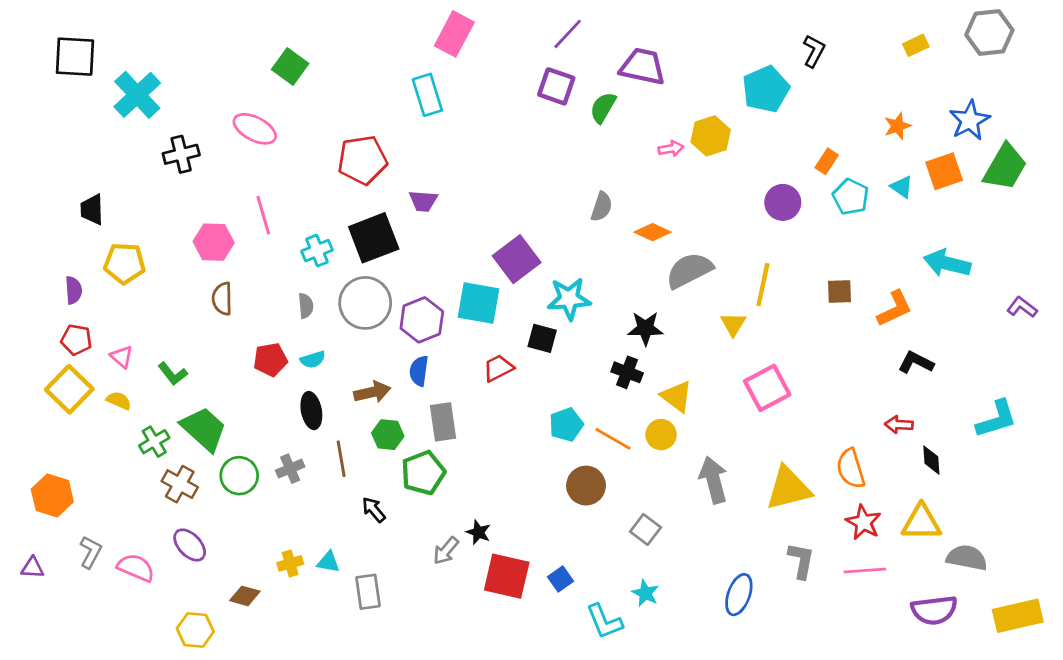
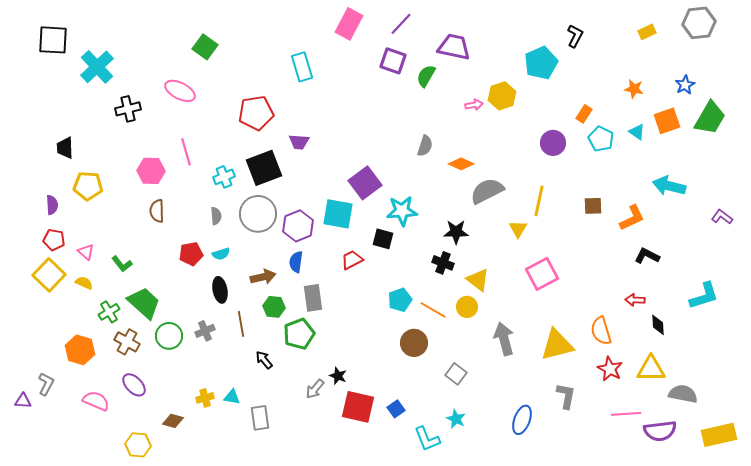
pink rectangle: (454, 34) -> (349, 24), moved
blue star: (970, 120) -> (685, 85), size x0.7
orange star: (897, 126) -> (634, 89), turned 30
orange hexagon: (52, 495) -> (80, 350), moved
gray L-shape: (91, 552) -> (46, 384), moved
pink line: (865, 570) -> (626, 414), moved

